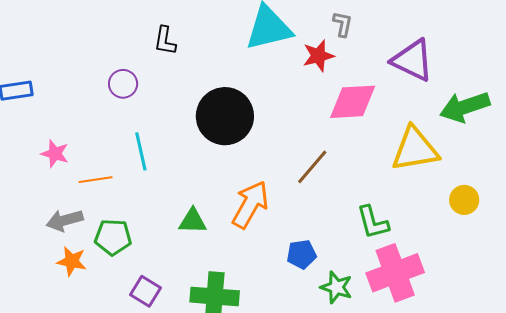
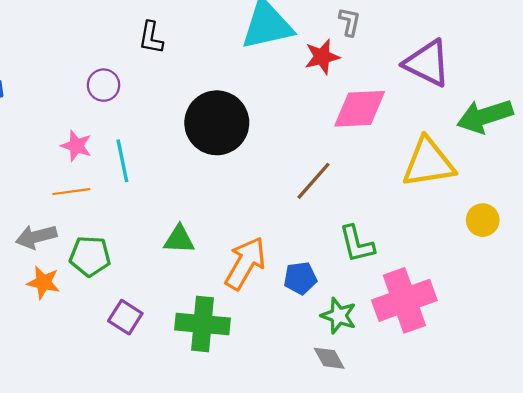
pink star: (55, 154) -> (76, 146), moved
orange arrow: (250, 205) -> (245, 263), moved
green L-shape: (373, 222) -> (357, 244), moved

